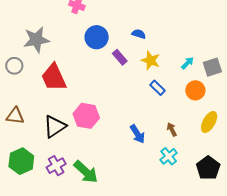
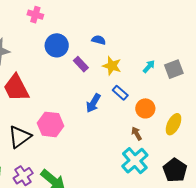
orange circle: (195, 90) -> (145, 108), moved
blue arrow: (138, 134) -> (93, 103), moved, turned 66
cyan cross: (169, 156) -> (135, 161), size x1.5

